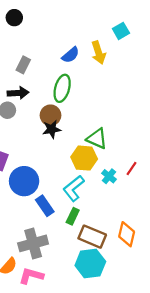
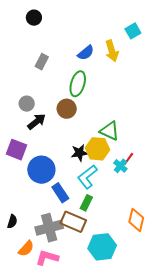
black arrow: (18, 93) -> (37, 122), moved, turned -36
black star: (52, 129) -> (79, 153), moved
red line: (132, 169) -> (128, 159), moved
brown rectangle: (92, 237) -> (73, 222), moved

